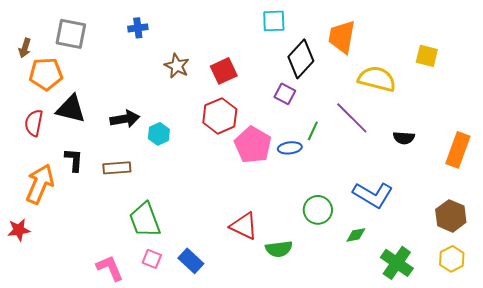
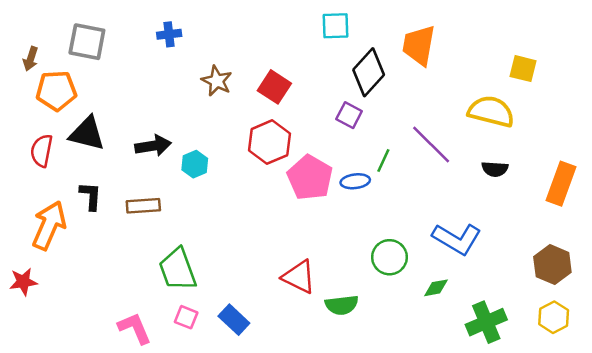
red square: (224, 71) -> (274, 87), turned -32
yellow semicircle: (377, 79) -> (491, 111), moved
green cross: (397, 263) -> (486, 322), turned 32

